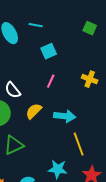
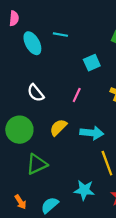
cyan square: (49, 51) -> (92, 63), moved
white semicircle: (13, 90) -> (36, 93), moved

